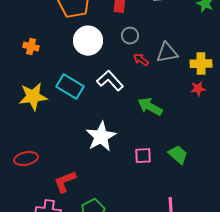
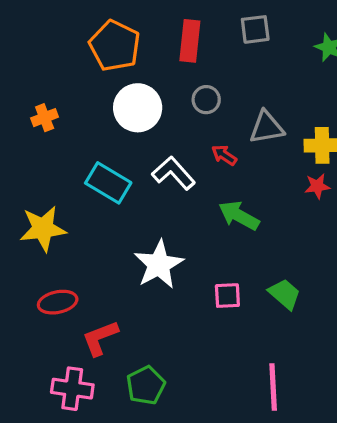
orange cross: (31, 47) -> (45, 118), turned -35
red arrow: (141, 60) -> (224, 155), moved
yellow star: (33, 97) -> (43, 229), moved
red ellipse: (26, 159) -> (58, 302), moved

